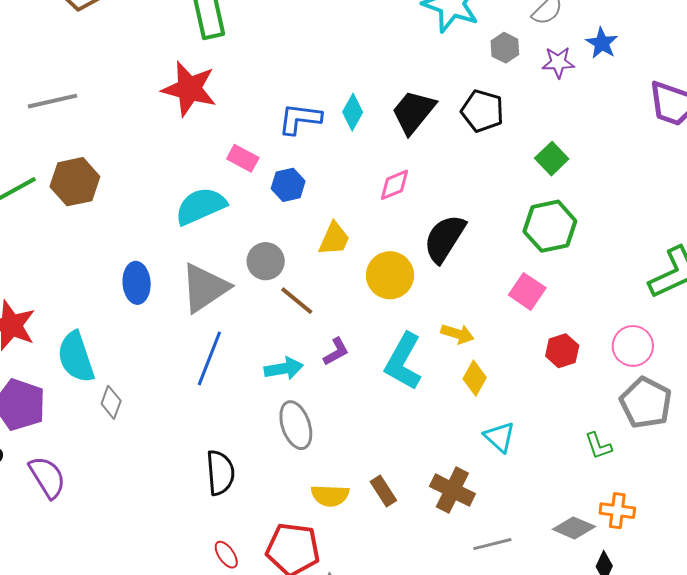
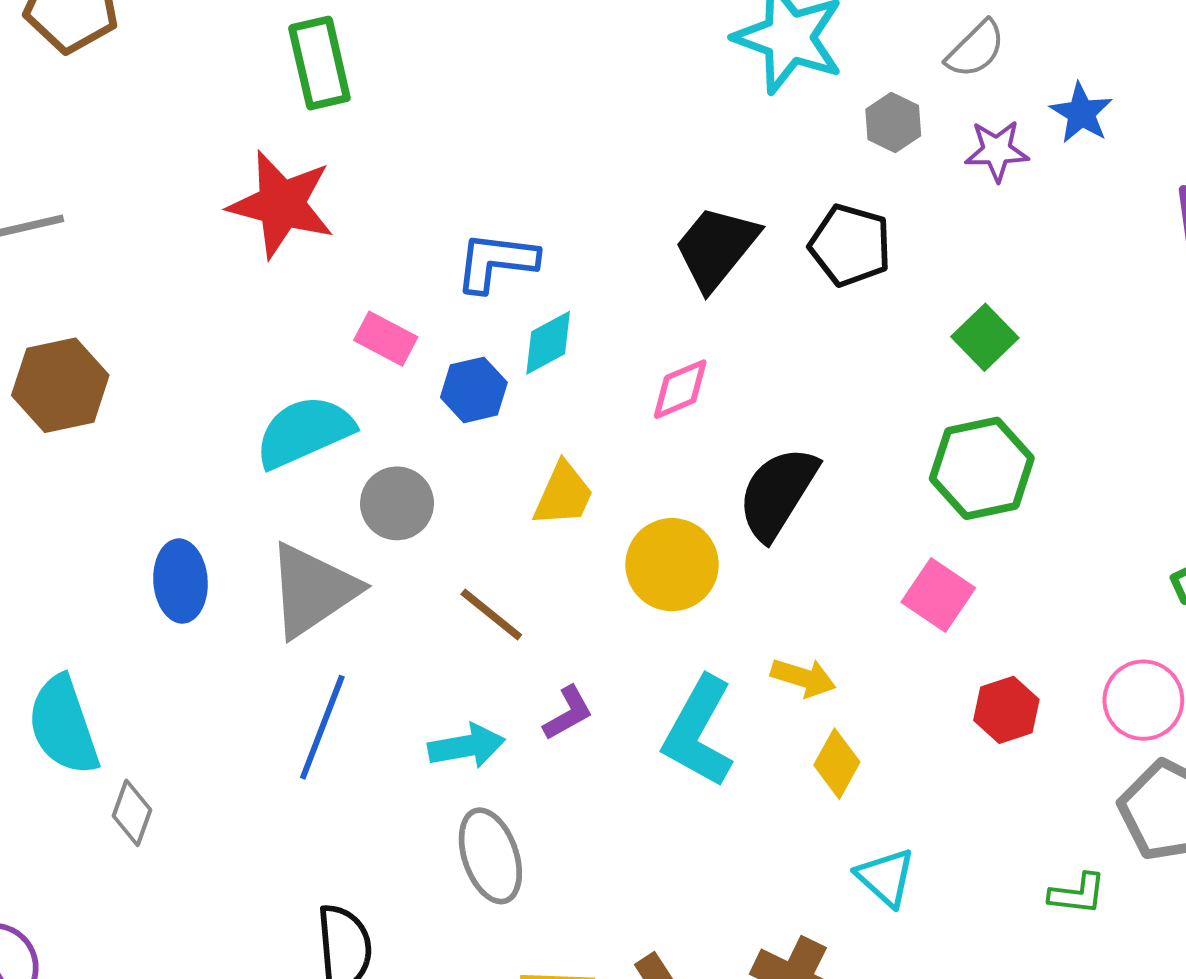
cyan diamond: (353, 112) -> (548, 343), moved, turned 33
gray circle: (266, 261) -> (397, 503), moved
green L-shape: (598, 446) -> (1077, 894), turned -64

